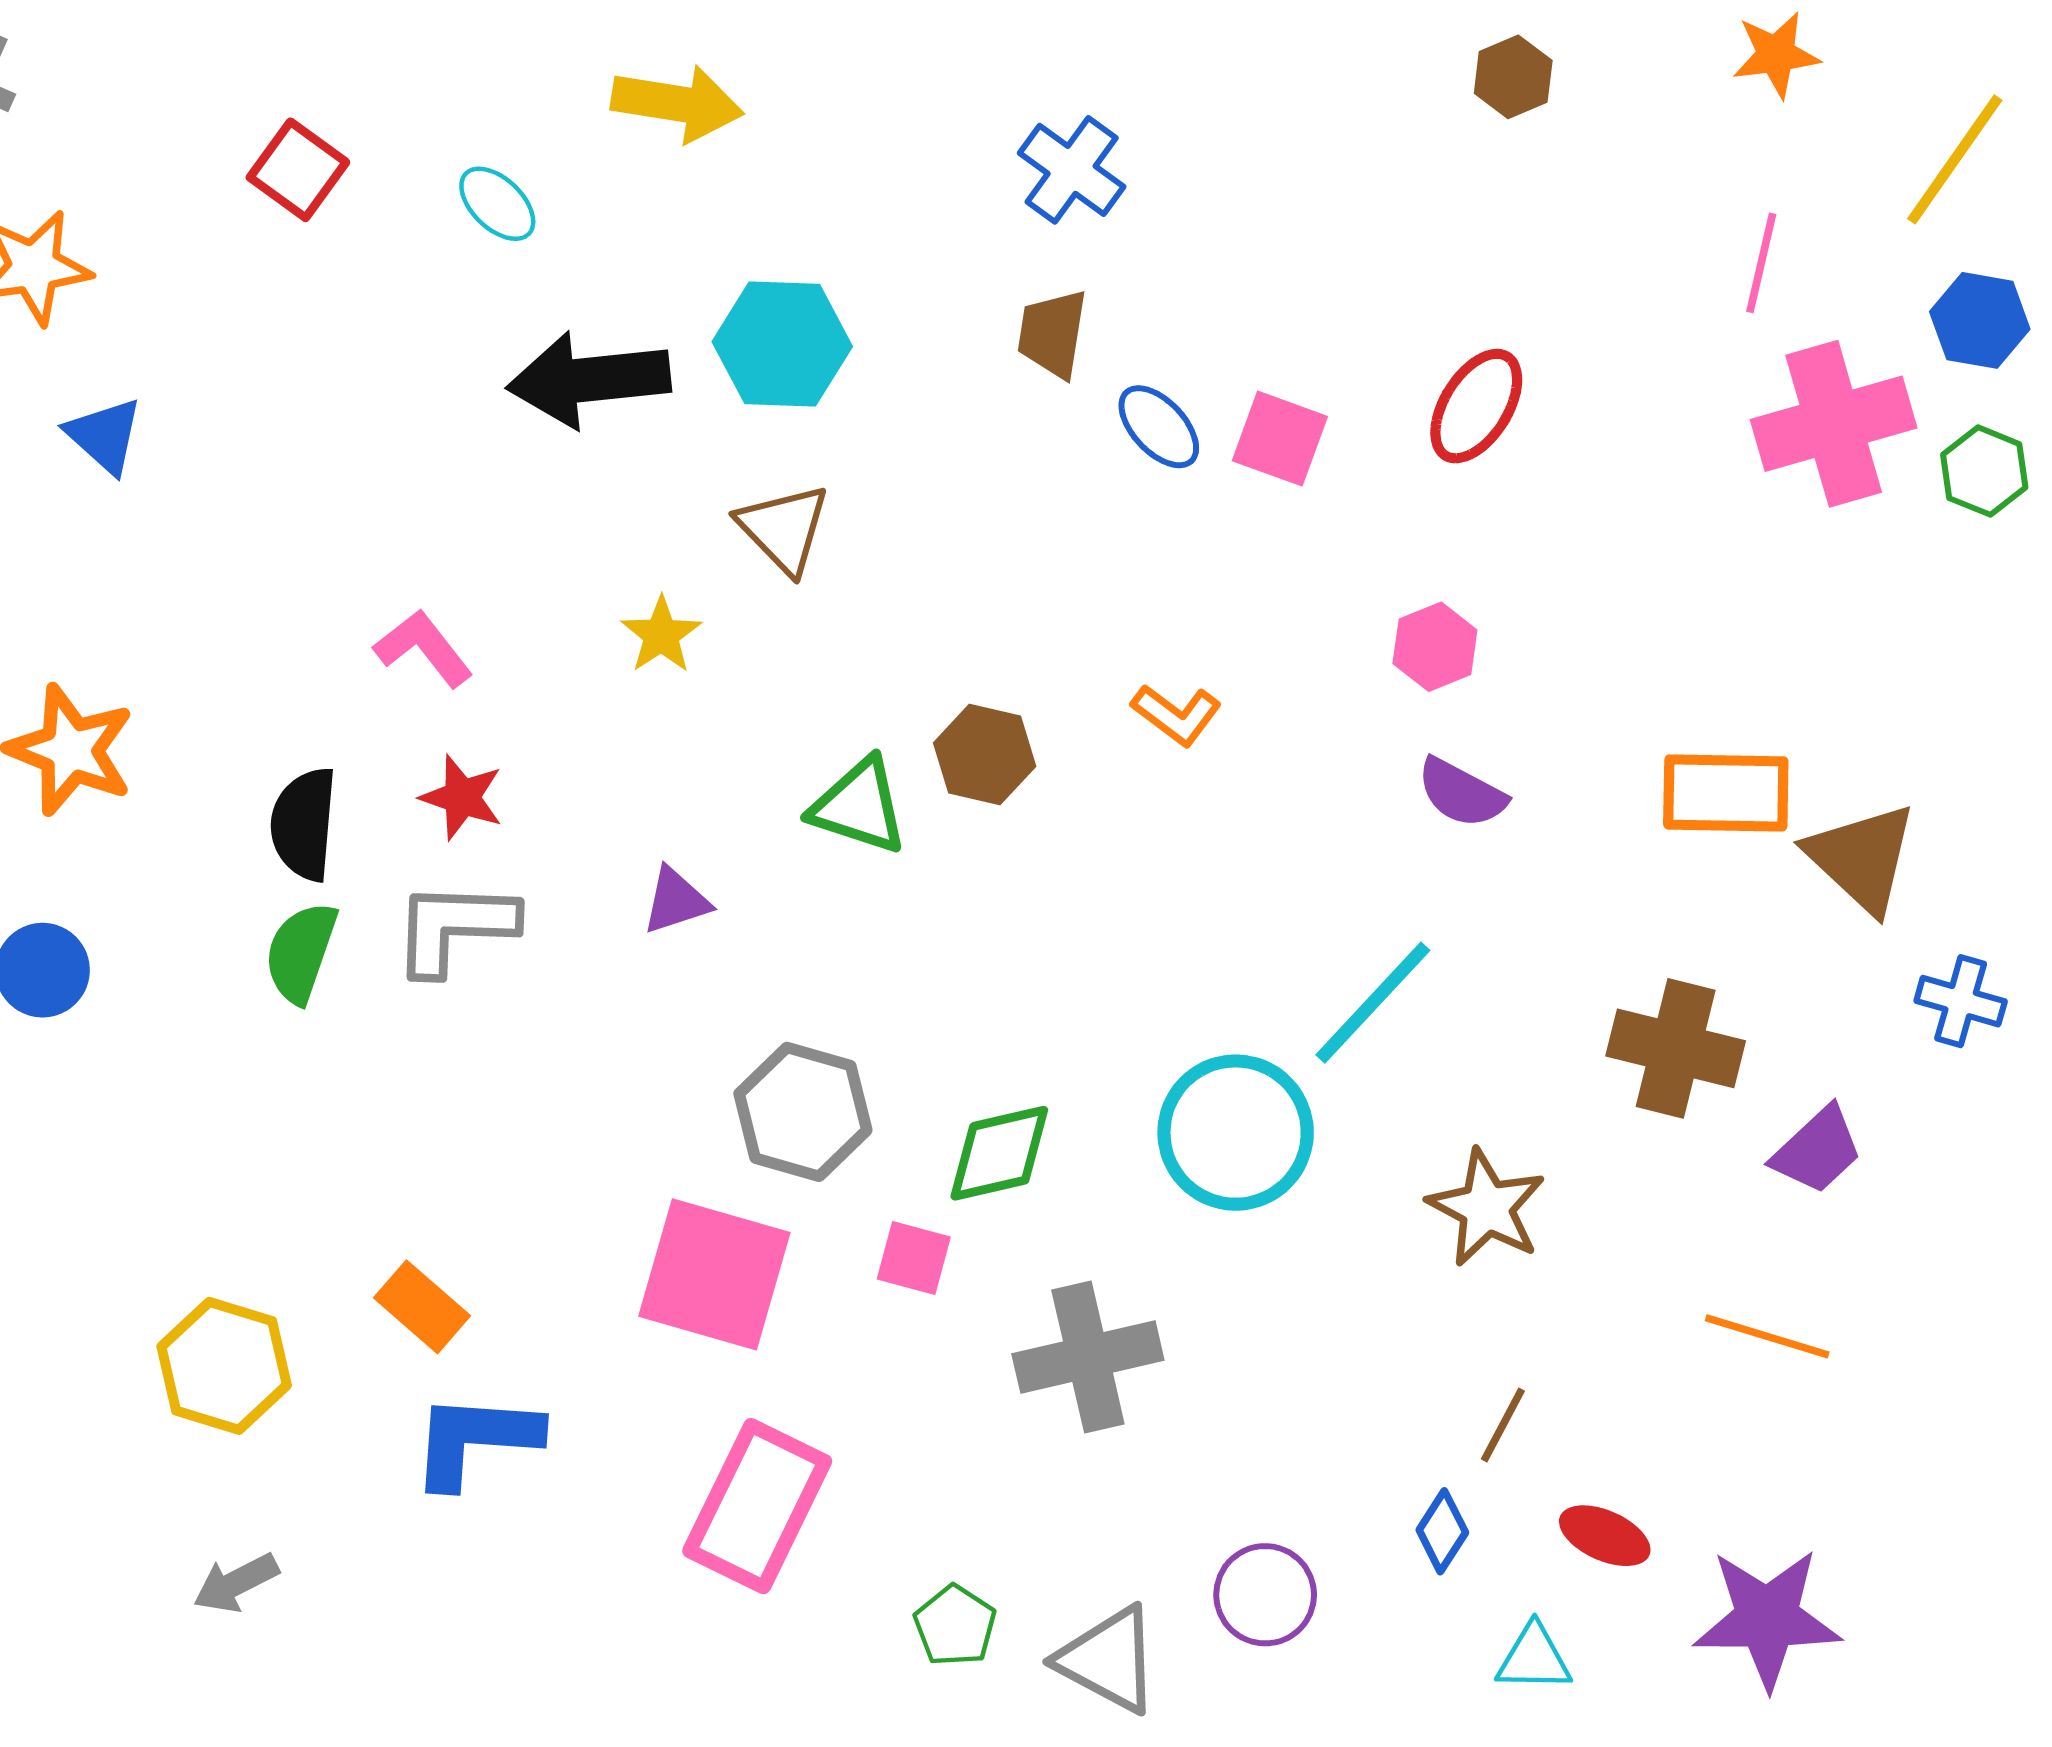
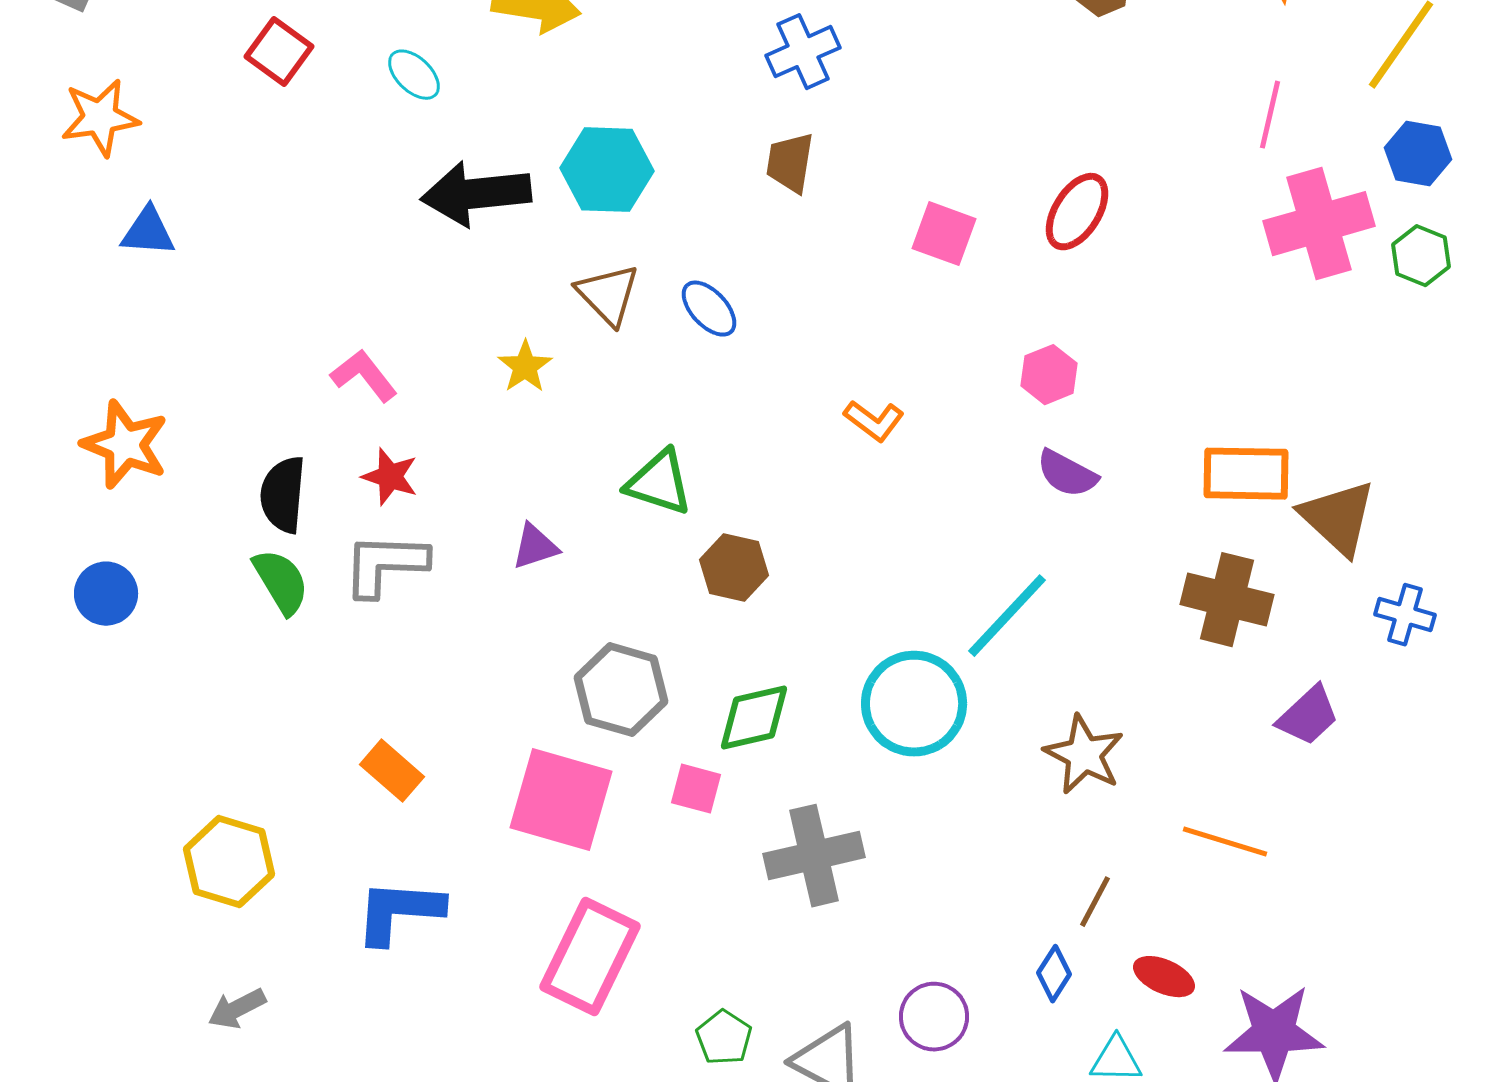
blue cross: (1072, 170) -> (803, 52), turned 30
blue ellipse: (1159, 427) -> (709, 309), moved
blue triangle: (105, 436) -> (148, 232), turned -38
brown hexagon: (985, 755) -> (734, 568), moved
green semicircle: (301, 952) -> (281, 582), turned 130
brown cross: (1676, 1048) -> (1227, 600), moved
orange rectangle: (422, 1307) -> (392, 771), moved
orange line: (1767, 1336) -> (1225, 842), moved

